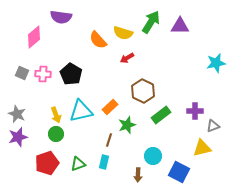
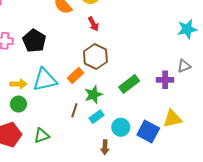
red arrow: (127, 58) -> (93, 24), turned -88
brown hexagon: (143, 91) -> (95, 57), moved
yellow arrow: (56, 115) -> (18, 84), turned -70
gray triangle: (213, 126) -> (184, 66), moved
cyan rectangle: (104, 162) -> (97, 117), moved, turned 40
blue square: (179, 172) -> (148, 131), moved

